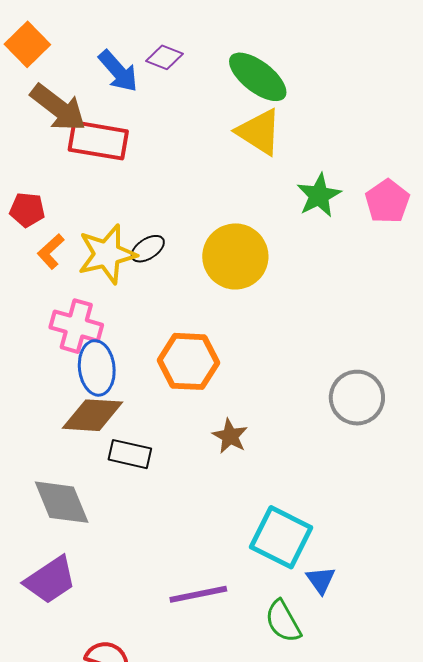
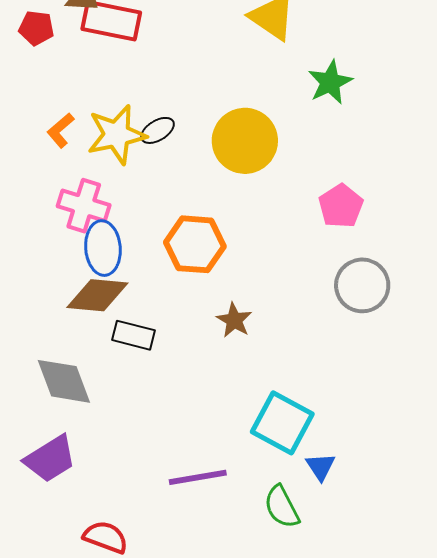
pink pentagon: (387, 201) -> (341, 206), moved
red pentagon: (27, 210) -> (36, 28), moved

